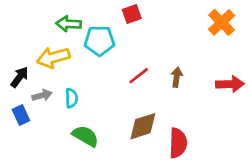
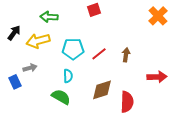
cyan pentagon: (99, 41) -> (73, 49), moved
black arrow: (20, 77) -> (14, 33), moved
red arrow: (230, 84) -> (157, 77), moved
cyan semicircle: (71, 98) -> (68, 76), moved

